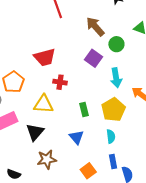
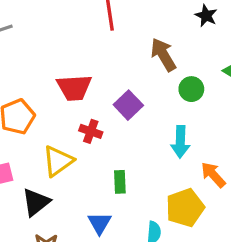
purple square: (93, 58) -> (128, 105), moved
yellow triangle: (43, 104) -> (58, 161), turned -50
yellow pentagon: (113, 110) -> (185, 208), moved

